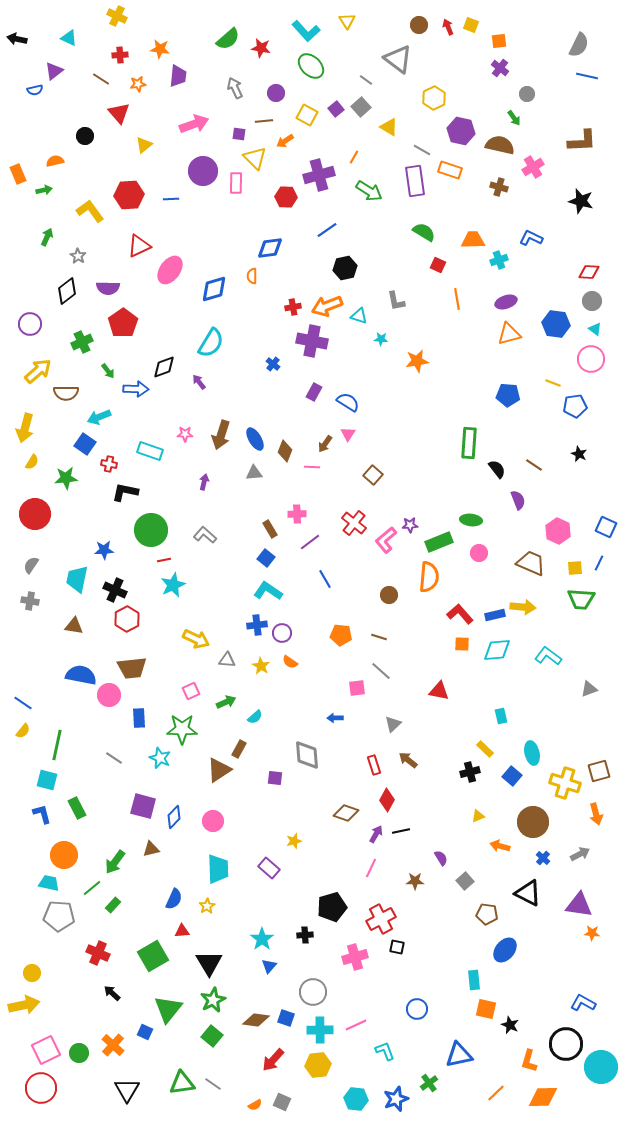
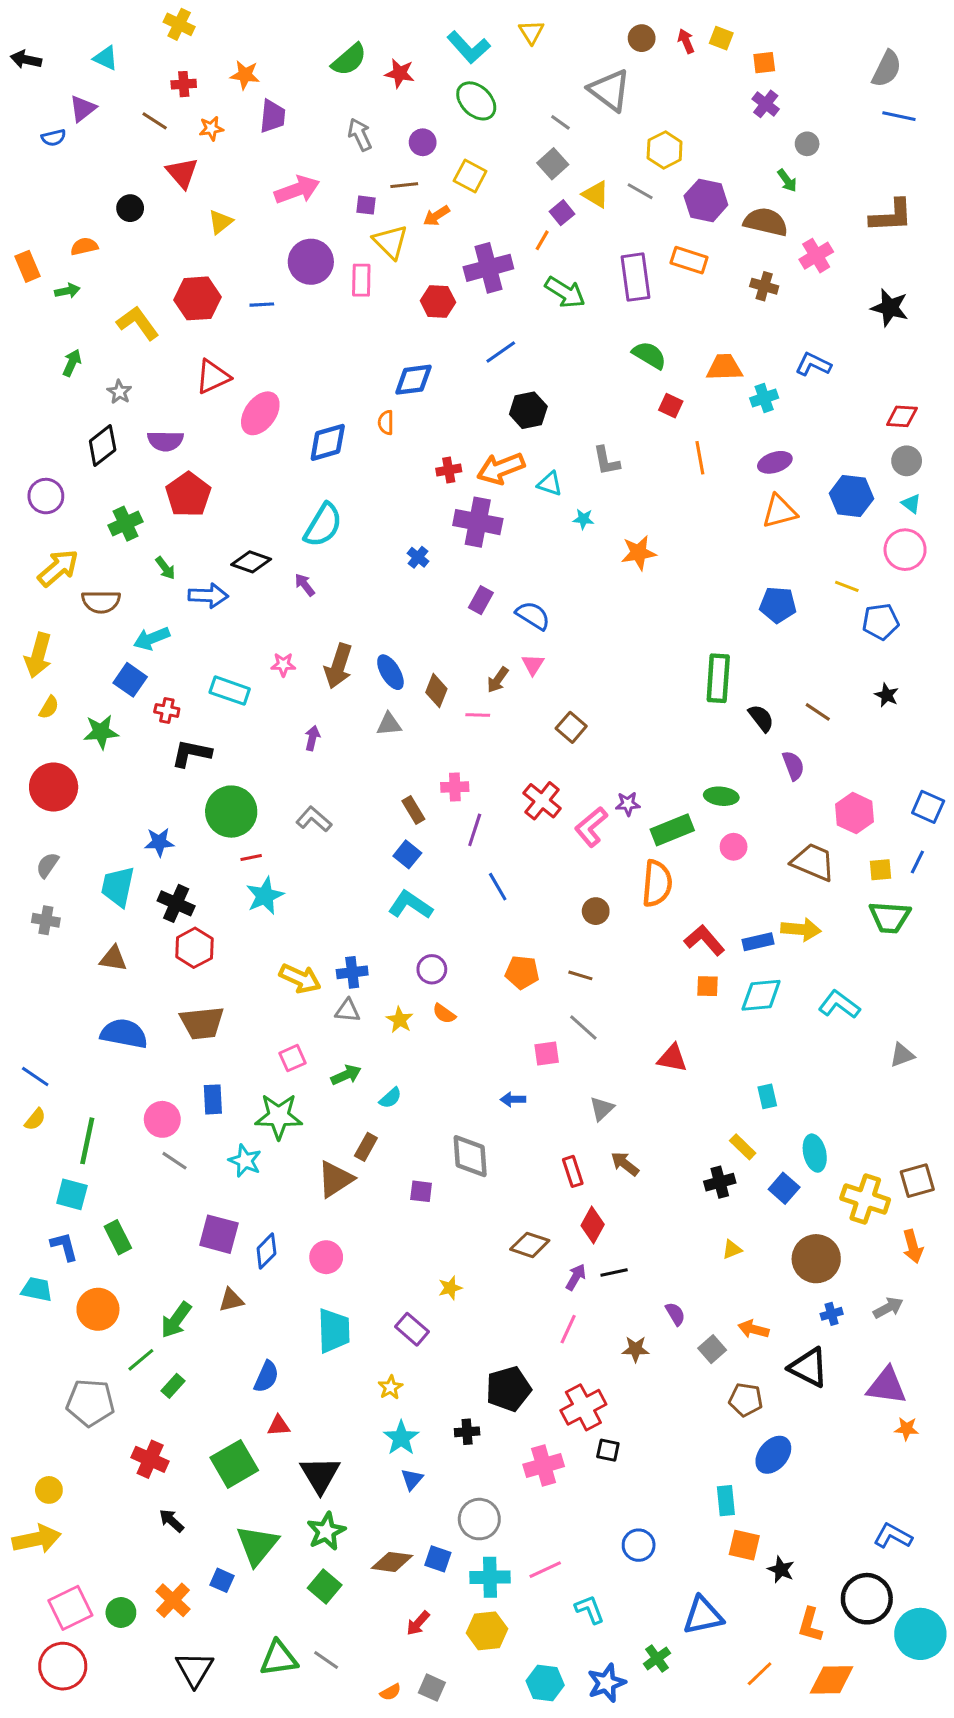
purple square: (336, 109) -> (562, 213), moved
gray line: (422, 150) -> (640, 191), moved
black diamond: (164, 367) -> (251, 562), turned 40
purple line: (310, 542) -> (475, 830), turned -35
blue cross: (257, 625) -> (352, 972), moved
pink circle: (109, 695) -> (162, 1119), moved
orange arrow: (500, 846) -> (753, 1329), moved
blue cross: (543, 858) -> (832, 1314), turned 32
cyan trapezoid: (49, 883) -> (37, 1289), moved
yellow star: (207, 906) -> (390, 1387), moved
red arrow: (273, 1060) -> (418, 1623), size x0.7

